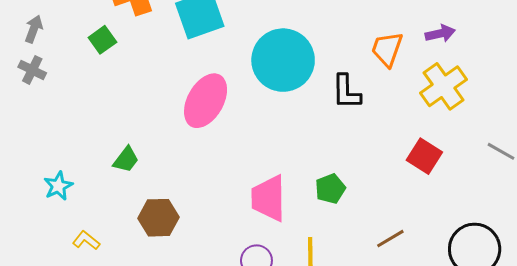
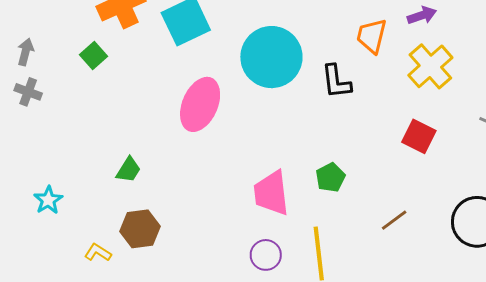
cyan star: (58, 186) -> (48, 200), moved
brown hexagon: (158, 218) -> (140, 229), moved

